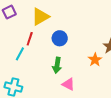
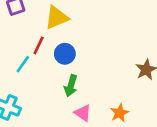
blue circle: (60, 38) -> (65, 54), moved
orange star: (95, 60) -> (120, 113), moved

